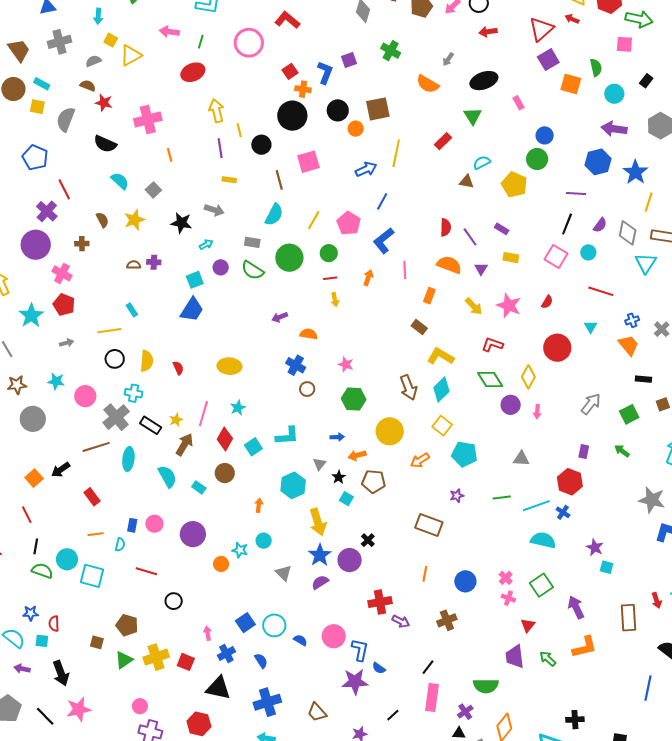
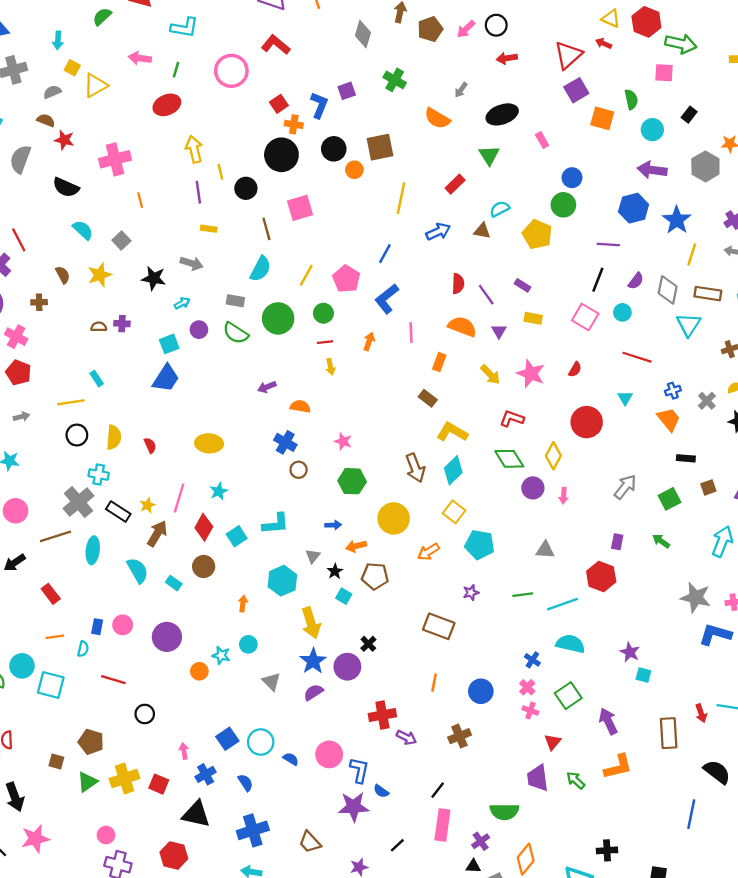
blue arrow: (366, 169) -> (438, 232), moved
pink circle: (85, 396) -> (16, 511), moved
blue cross: (563, 512) -> (532, 660), moved

